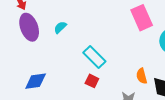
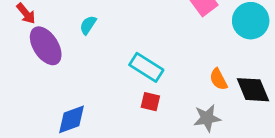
cyan semicircle: (60, 27) -> (88, 25), moved

